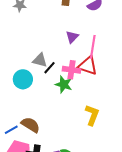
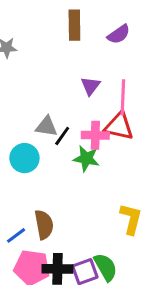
yellow L-shape: (92, 115) -> (131, 219), moved
brown semicircle: (31, 125) -> (44, 225), turned 54

